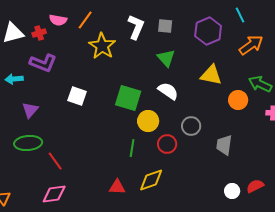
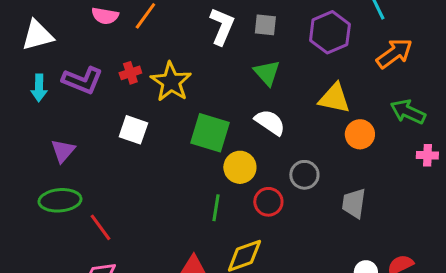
red cross: (39, 33) -> (130, 73), moved
yellow star: (102, 46) -> (171, 82), moved
cyan arrow: (14, 79) -> (39, 88), moved, turned -84
orange circle: (238, 100) -> (360, 134), moved

